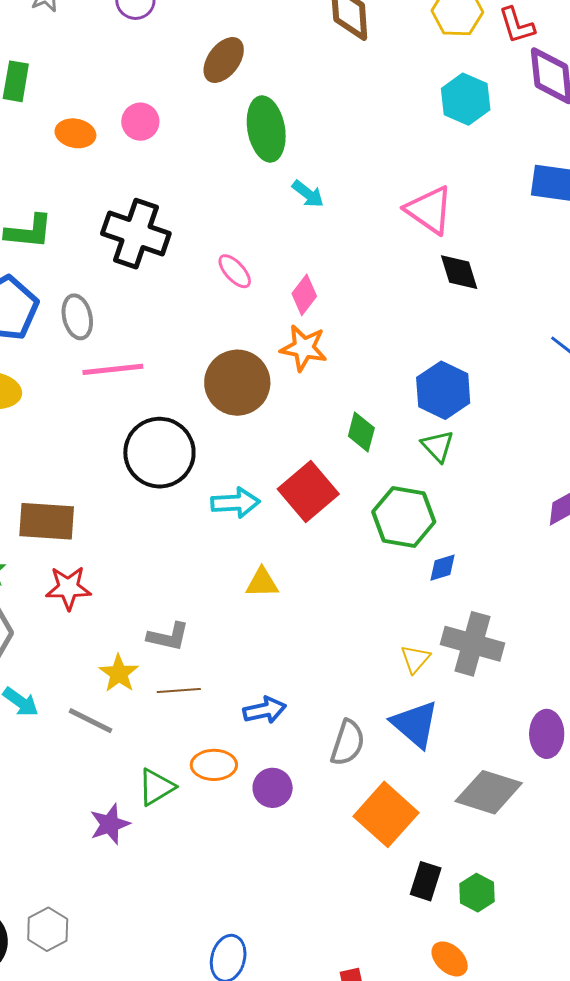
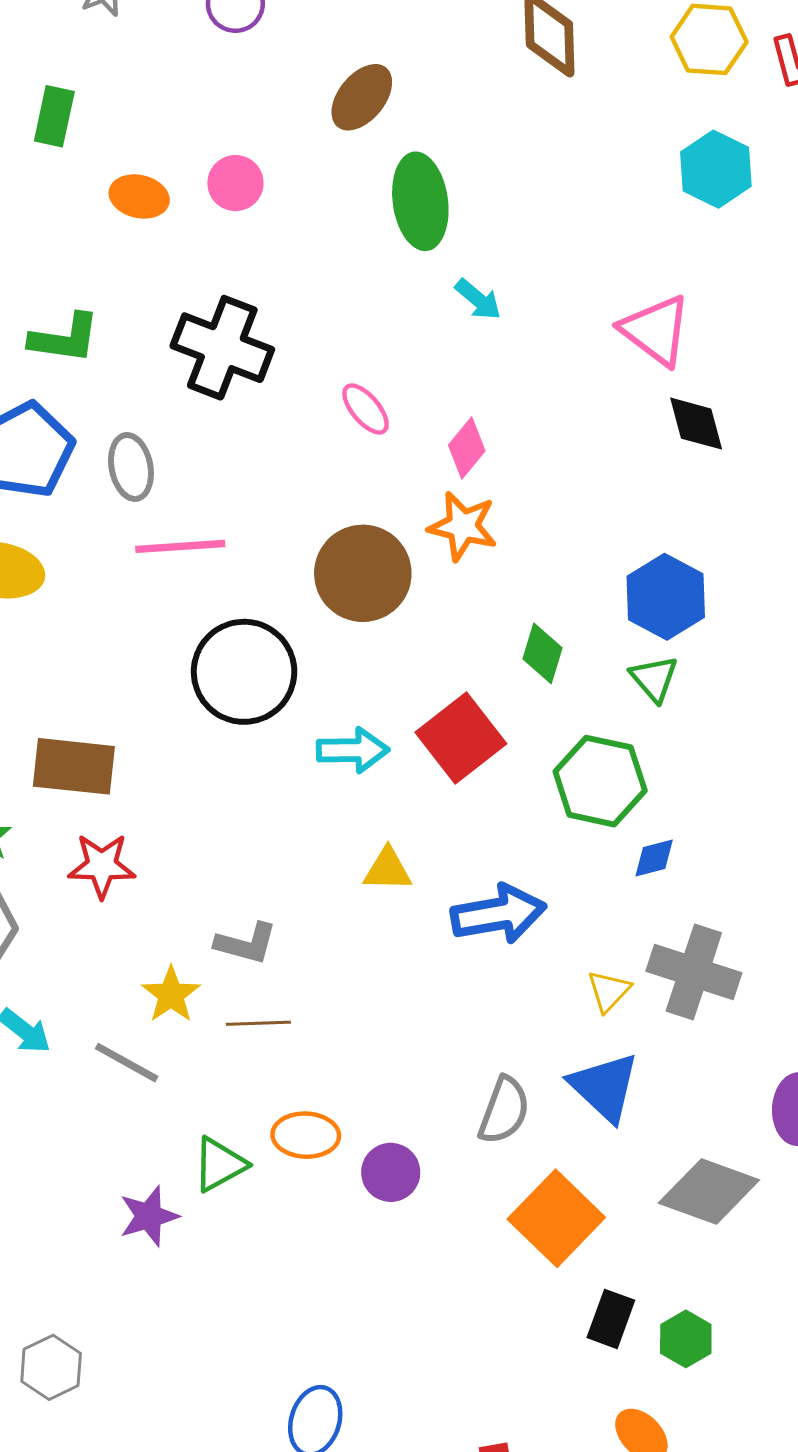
blue arrow: (265, 710) -> (498, 914), moved, size x1.5

